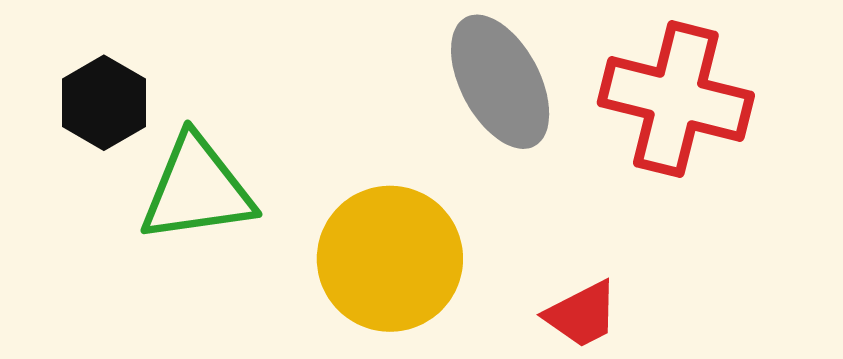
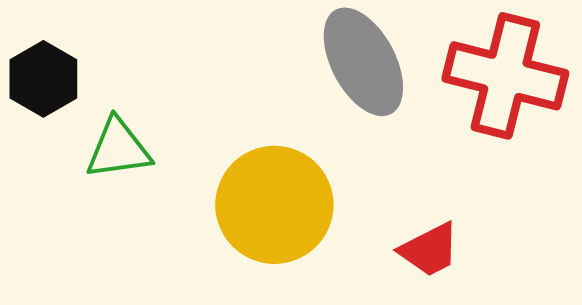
green triangle: (197, 189) -> (118, 149), size x0.7

